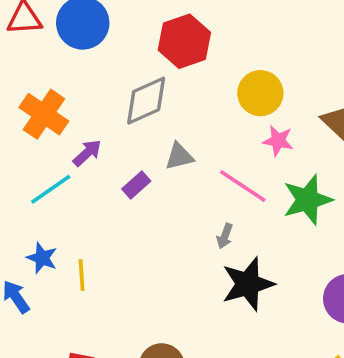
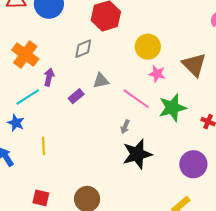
gray diamond: (146, 101) -> (83, 49), size x0.7
purple arrow: (87, 153) -> (49, 77), turned -36
blue star: (42, 258) -> (16, 123), moved

